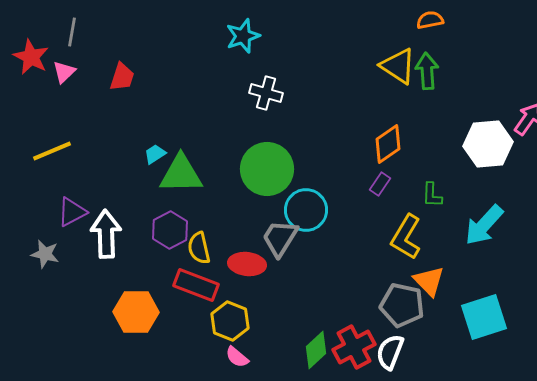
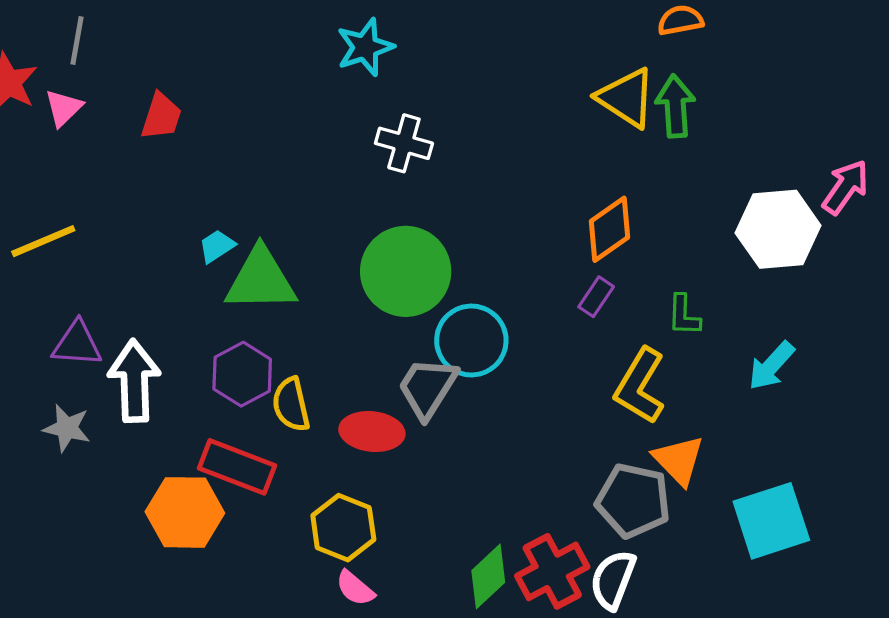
purple triangle: (72, 212) -> (77, 344), turned 32
cyan arrow: (484, 225) -> (771, 366), size x0.7
gray star: (45, 254) -> (67, 428), moved
red rectangle: (196, 285) -> (237, 467), moved

